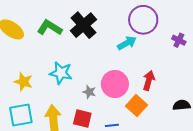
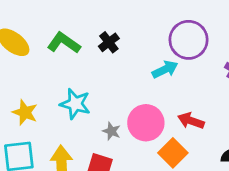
black cross: (83, 25) -> (109, 42), size x0.6
red arrow: (149, 81) -> (191, 121), turned -90

